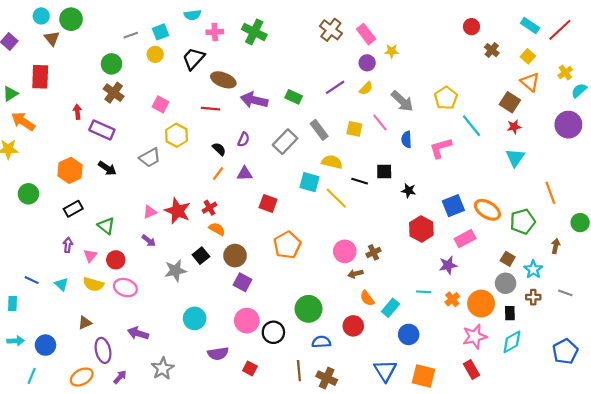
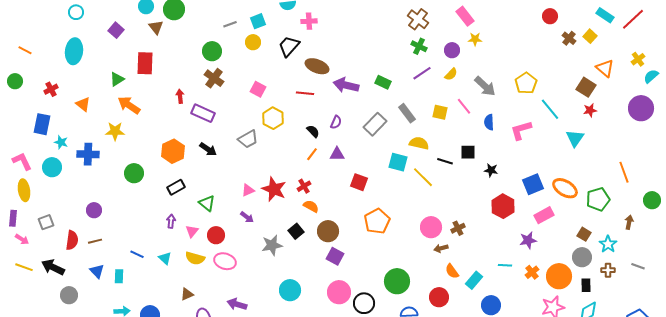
green cross: (254, 32) -> (419, 46), moved, size x0.7
pink rectangle: (366, 34) -> (465, 16), moved
yellow square: (528, 56) -> (590, 36), moved
cyan triangle: (515, 158) -> (575, 138), moved

